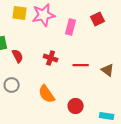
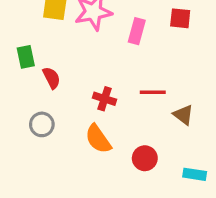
red square: (98, 19) -> (180, 18), turned 32
red cross: (51, 58) -> (105, 99), moved
brown triangle: (108, 70) -> (183, 115), moved

